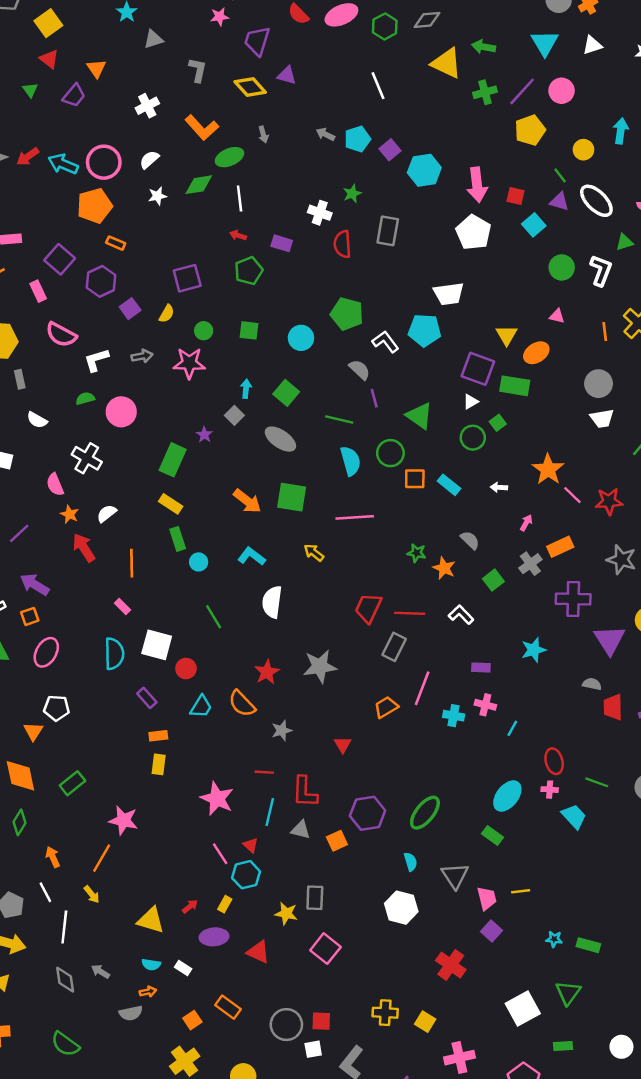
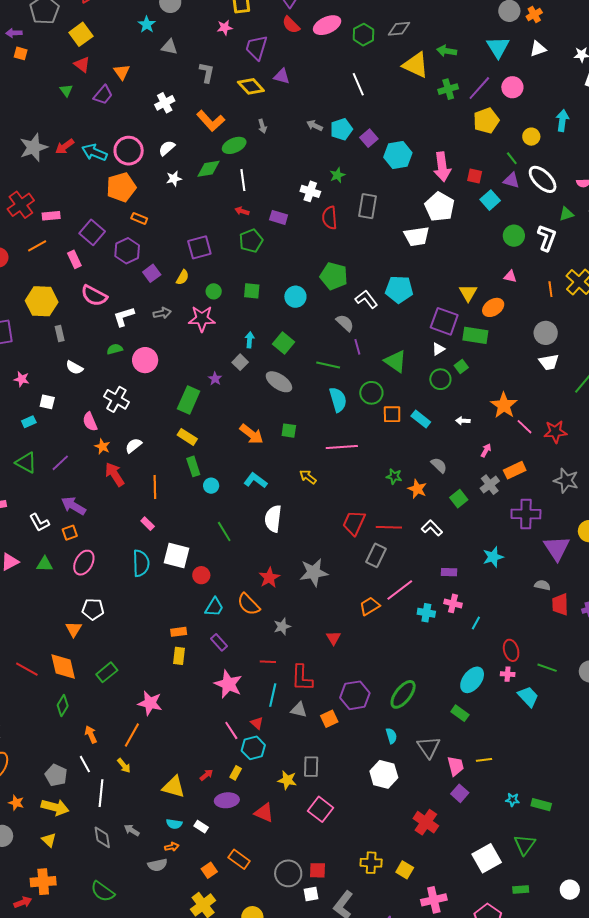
gray triangle: (153, 39) -> (169, 47), turned 30
white trapezoid: (449, 294) -> (417, 236), moved
green square: (292, 497) -> (289, 431), size x0.6
pink line: (422, 688) -> (400, 590), turned 32
purple rectangle: (147, 698) -> (219, 642), moved

